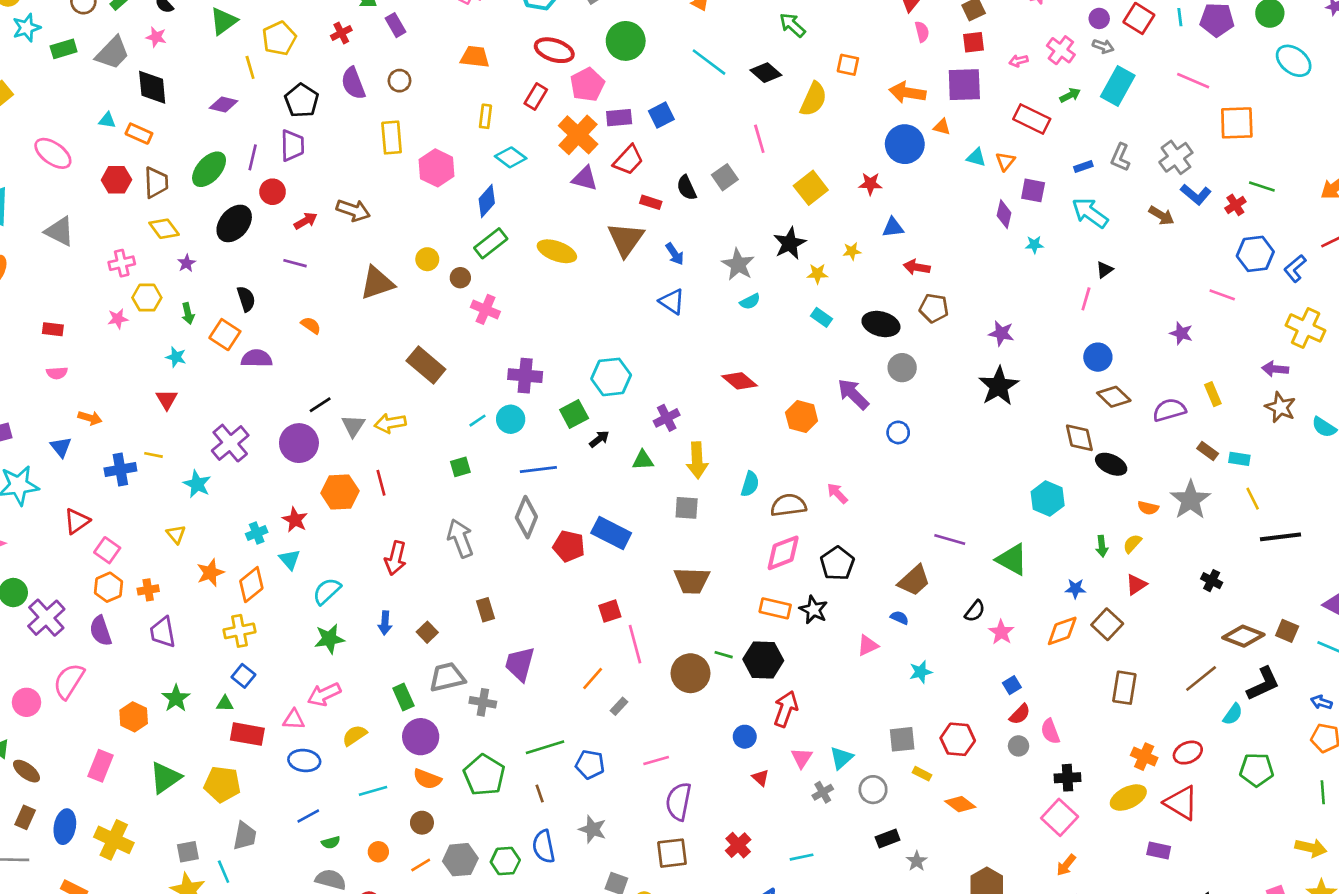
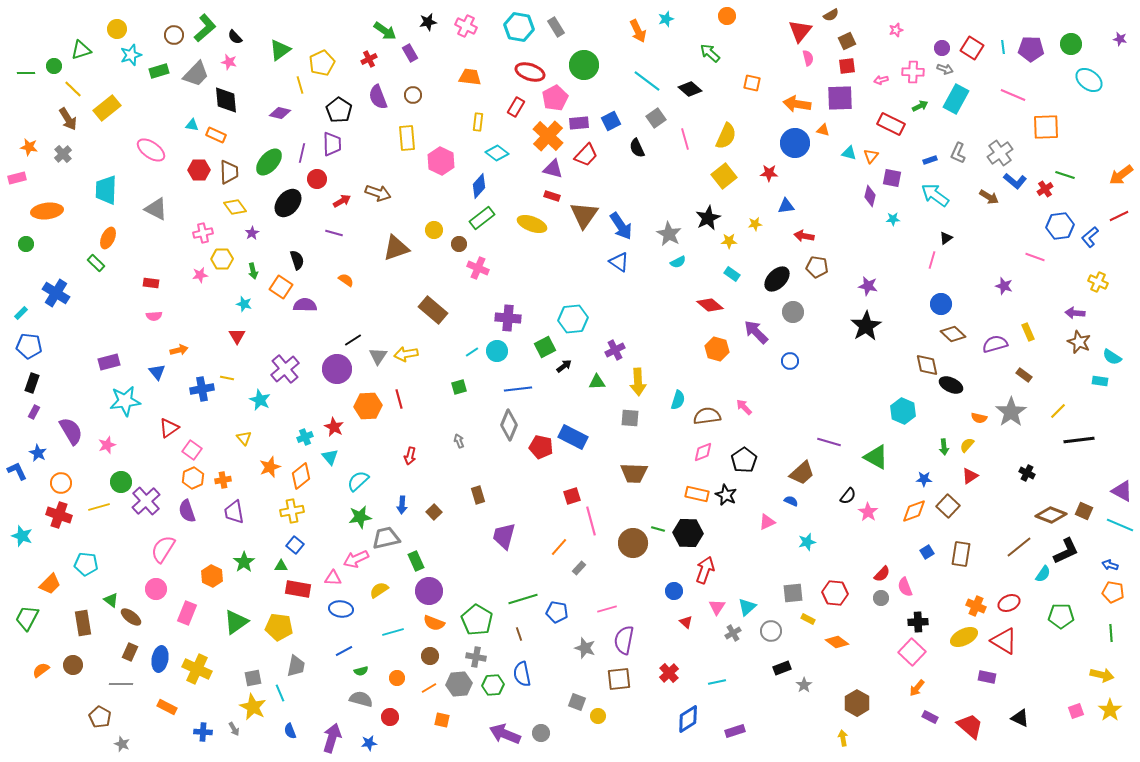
pink cross: (1061, 50) -> (913, 72), turned -35
yellow semicircle: (814, 99) -> (726, 136), moved
gray square: (725, 177) -> (656, 118), moved
black semicircle: (687, 188) -> (637, 148), moved
red rectangle: (651, 202) -> (552, 196), moved
blue arrow: (675, 254) -> (621, 226), size x1.6
black ellipse: (881, 324) -> (777, 279), turned -60
yellow cross: (1306, 328) -> (1098, 282), size x0.7
red diamond: (739, 381) -> (710, 305), moved
orange arrow: (90, 418) -> (179, 350), turned -30
cyan rectangle: (1239, 459) -> (1100, 381), moved
yellow line: (1253, 499) -> (1058, 411), turned 72
gray arrow: (460, 538) -> (459, 441), size x0.5
pink diamond: (783, 553) -> (703, 452), size x0.7
red arrow: (396, 558) -> (410, 456), size x0.7
gray trapezoid: (447, 677) -> (386, 538), moved
blue square: (1012, 685) -> (927, 552), moved
pink circle: (26, 702) -> (156, 589), moved
gray cross: (483, 702) -> (476, 657), moved
gray star: (593, 829) -> (585, 648), moved

